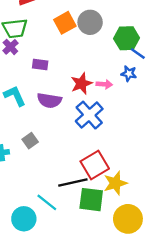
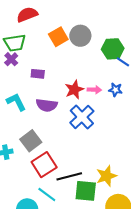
blue star: (129, 74) -> (115, 90), moved
gray square: (30, 141) -> (31, 141), size x1.5
red square: (95, 165) -> (44, 165), moved

